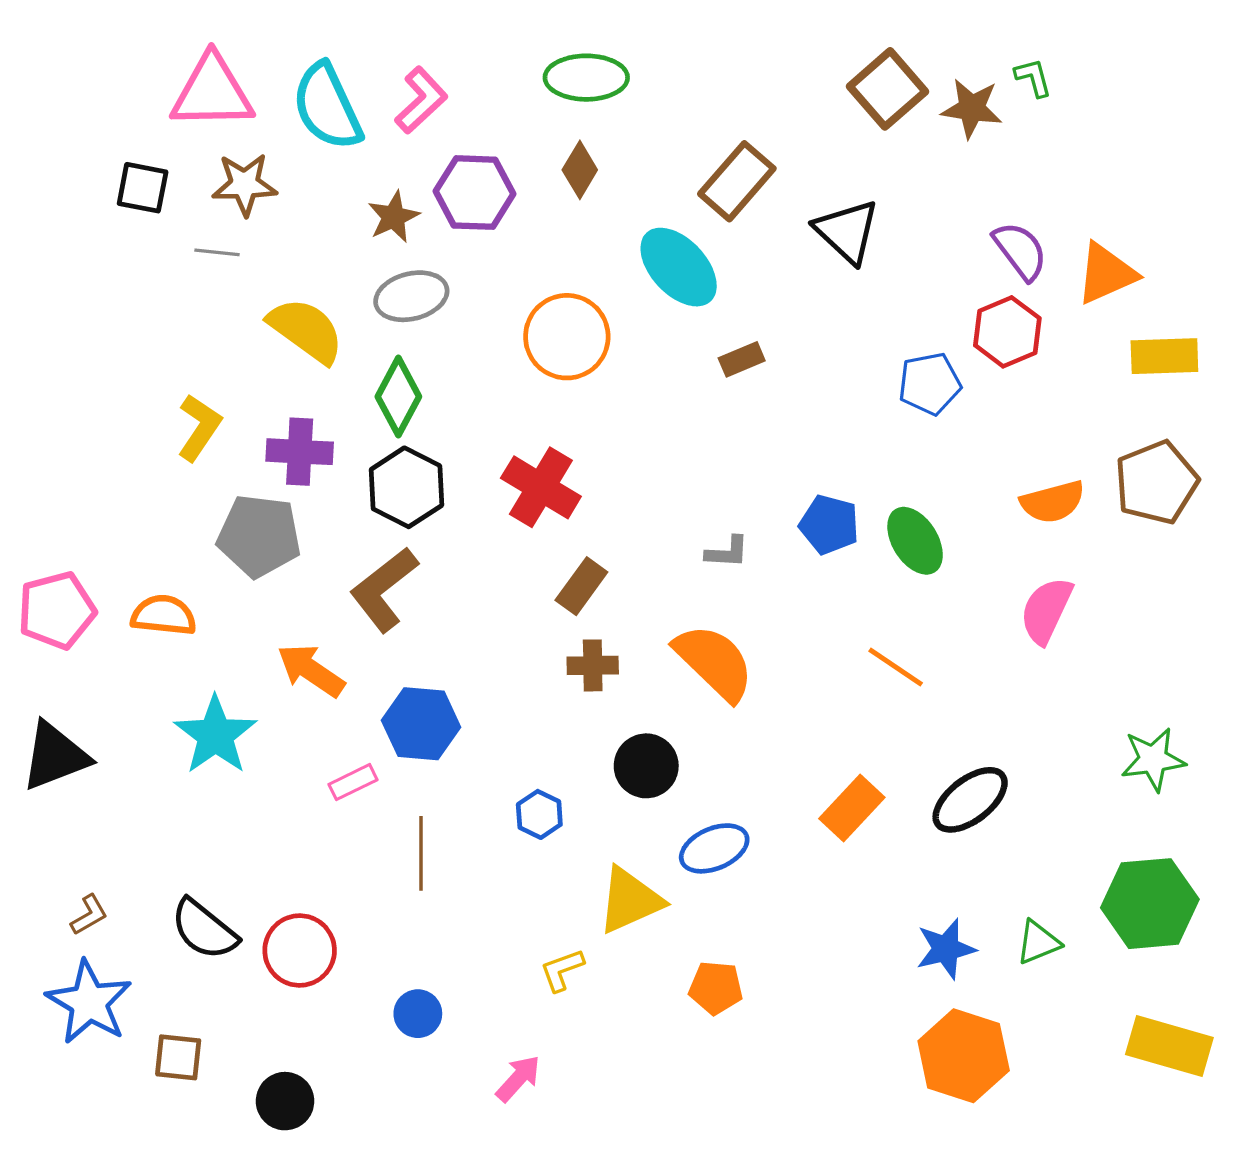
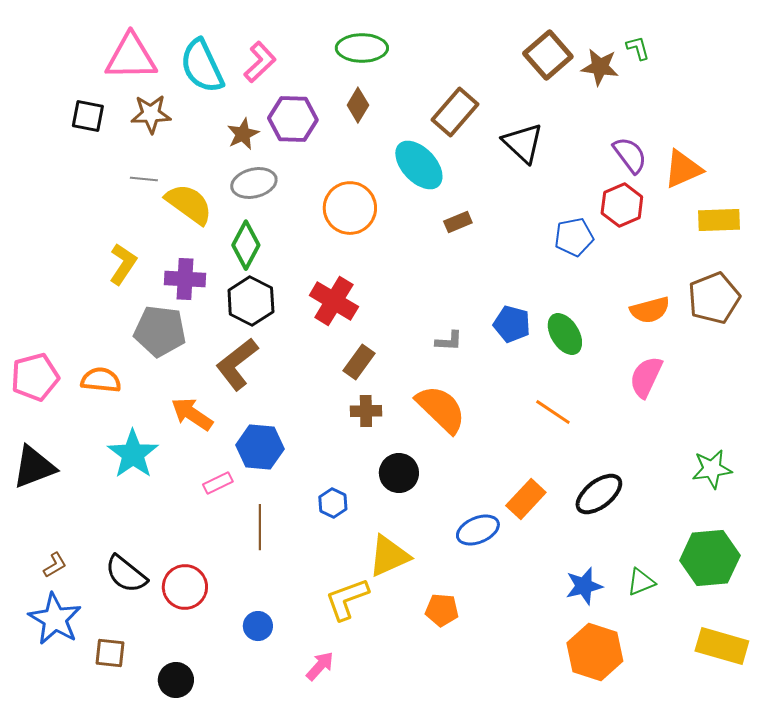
gray line: (217, 252) -> (144, 179), moved
blue ellipse: (714, 848) -> (478, 530), moved
yellow L-shape: (562, 970) -> (347, 599), size x1.6

